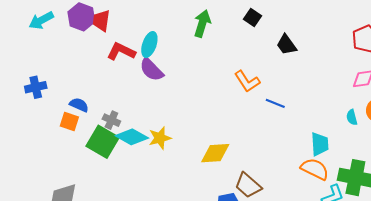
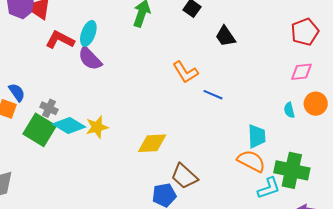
blue semicircle: (79, 105) -> (17, 92), turned 30

